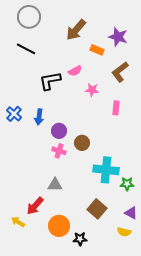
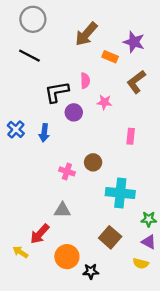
pink semicircle: (75, 71) -> (85, 81), turned -64
pink rectangle: (116, 108) -> (131, 136), moved
purple circle: (59, 131) -> (74, 112), moved
green star: (127, 184) -> (149, 219), moved

